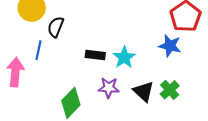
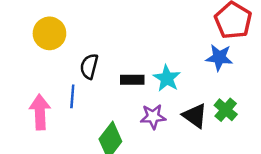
black semicircle: (56, 27) -> (89, 66), moved
blue line: (38, 50) -> (72, 96), moved

